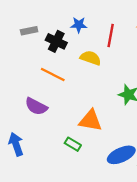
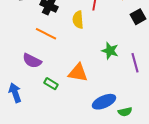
yellow semicircle: (91, 58) -> (78, 20), turned -114
green rectangle: (73, 144) -> (51, 84), moved

